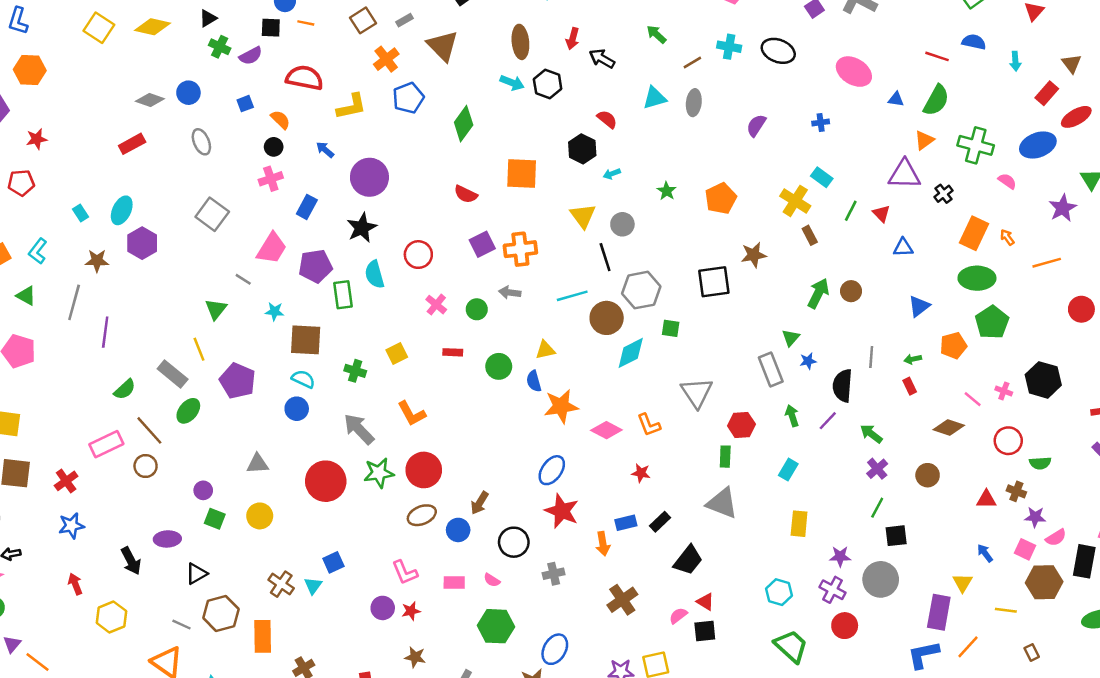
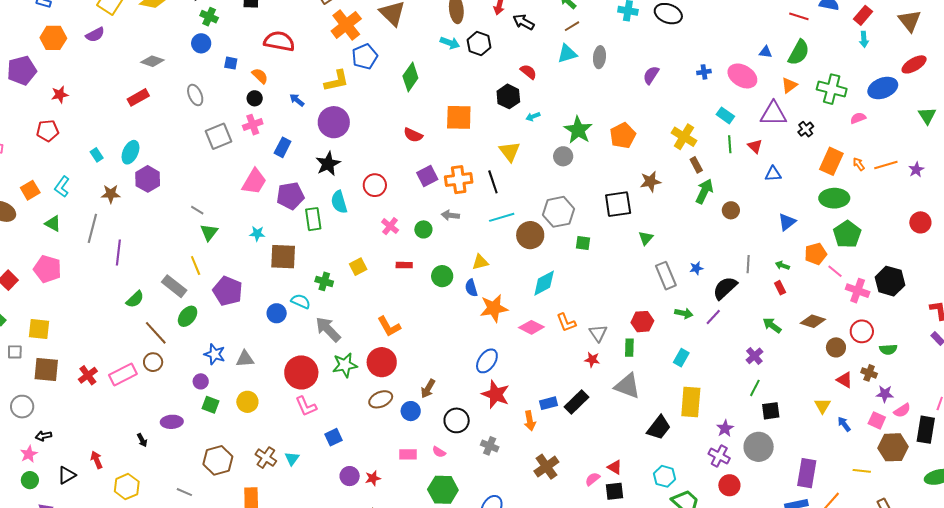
purple semicircle: (251, 56) -> (95, 35), moved
orange cross: (386, 59) -> (346, 25), size x1.4
cyan arrow: (1015, 61) -> (864, 39), moved
brown line: (692, 63) -> (572, 26), moved
brown triangle: (1072, 64) -> (910, 21), size x1.4
pink ellipse: (854, 72) -> (742, 76), moved
blue circle: (188, 93) -> (201, 43), moved
red rectangle: (1047, 93) -> (863, 15), moved
blue square: (245, 104) -> (231, 63), turned 32
yellow L-shape: (351, 106) -> (337, 81), moved
cyan rectangle: (822, 177) -> (725, 115), moved
pink semicircle: (1007, 181) -> (858, 118), turned -56
green star: (667, 191) -> (578, 130), size x1.8
purple star: (1063, 208) -> (916, 170), moved, size x0.7
green line: (851, 211) -> (730, 144), turned -30
gray square: (212, 214) -> (219, 136), moved, turned 32
gray circle: (622, 224) -> (563, 156), moved
black line: (605, 257) -> (493, 182), moved
orange line: (1047, 263) -> (886, 165), moved
gray line: (243, 279) -> (197, 210), moved
green arrow: (818, 293) -> (704, 191), moved
green triangle: (791, 338) -> (646, 238), moved
cyan diamond: (631, 353) -> (544, 283), moved
green arrow: (913, 359) -> (782, 265), turned 32
cyan semicircle: (303, 379) -> (301, 301), moved
black semicircle: (843, 386) -> (725, 288), turned 44
pink cross: (1004, 391) -> (858, 291), size x1.6
gray triangle: (697, 393) -> (598, 333), moved, size x0.7
pink line: (973, 399) -> (835, 271), moved
orange L-shape: (412, 413) -> (389, 326), moved
green arrow: (792, 416) -> (684, 313), turned 120
green arrow: (871, 434) -> (772, 325), moved
pink rectangle: (106, 444) -> (123, 375), moved
red star: (641, 473) -> (592, 360), moved
brown circle: (928, 475) -> (836, 347), moved
red triangle: (986, 499) -> (845, 380), turned 30
black rectangle: (660, 522) -> (576, 402), size x1.4
yellow rectangle: (799, 524) -> (691, 402), size x1.4
blue star: (71, 526) -> (215, 354), moved, turned 30
purple star: (840, 556) -> (725, 428), turned -30
black trapezoid: (688, 560) -> (659, 428), moved
black arrow: (131, 561) -> (142, 440), size x0.6
blue square: (333, 562) -> (333, 437), moved
pink L-shape: (405, 572) -> (306, 406), moved
black triangle: (196, 574) -> (67, 475), moved
gray cross: (554, 574) -> (490, 446), turned 36
yellow triangle: (963, 583) -> (823, 406), moved
cyan hexagon: (779, 592) -> (665, 476), moved
brown hexagon: (221, 614) -> (218, 460), moved

